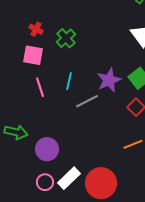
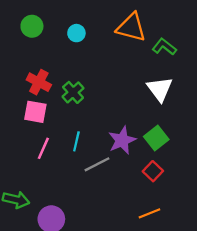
red cross: (36, 29) -> (39, 82), size x1.5
pink line: (40, 87) -> (43, 148), turned 42

